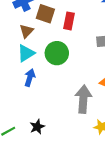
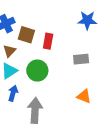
gray arrow: (83, 99) -> (35, 110), moved

